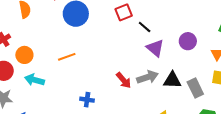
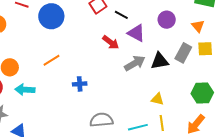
red arrow: (124, 80) -> (111, 42), moved
gray rectangle: (195, 88) -> (183, 53), moved, turned 66
blue cross: (87, 100) -> (80, 84), moved

